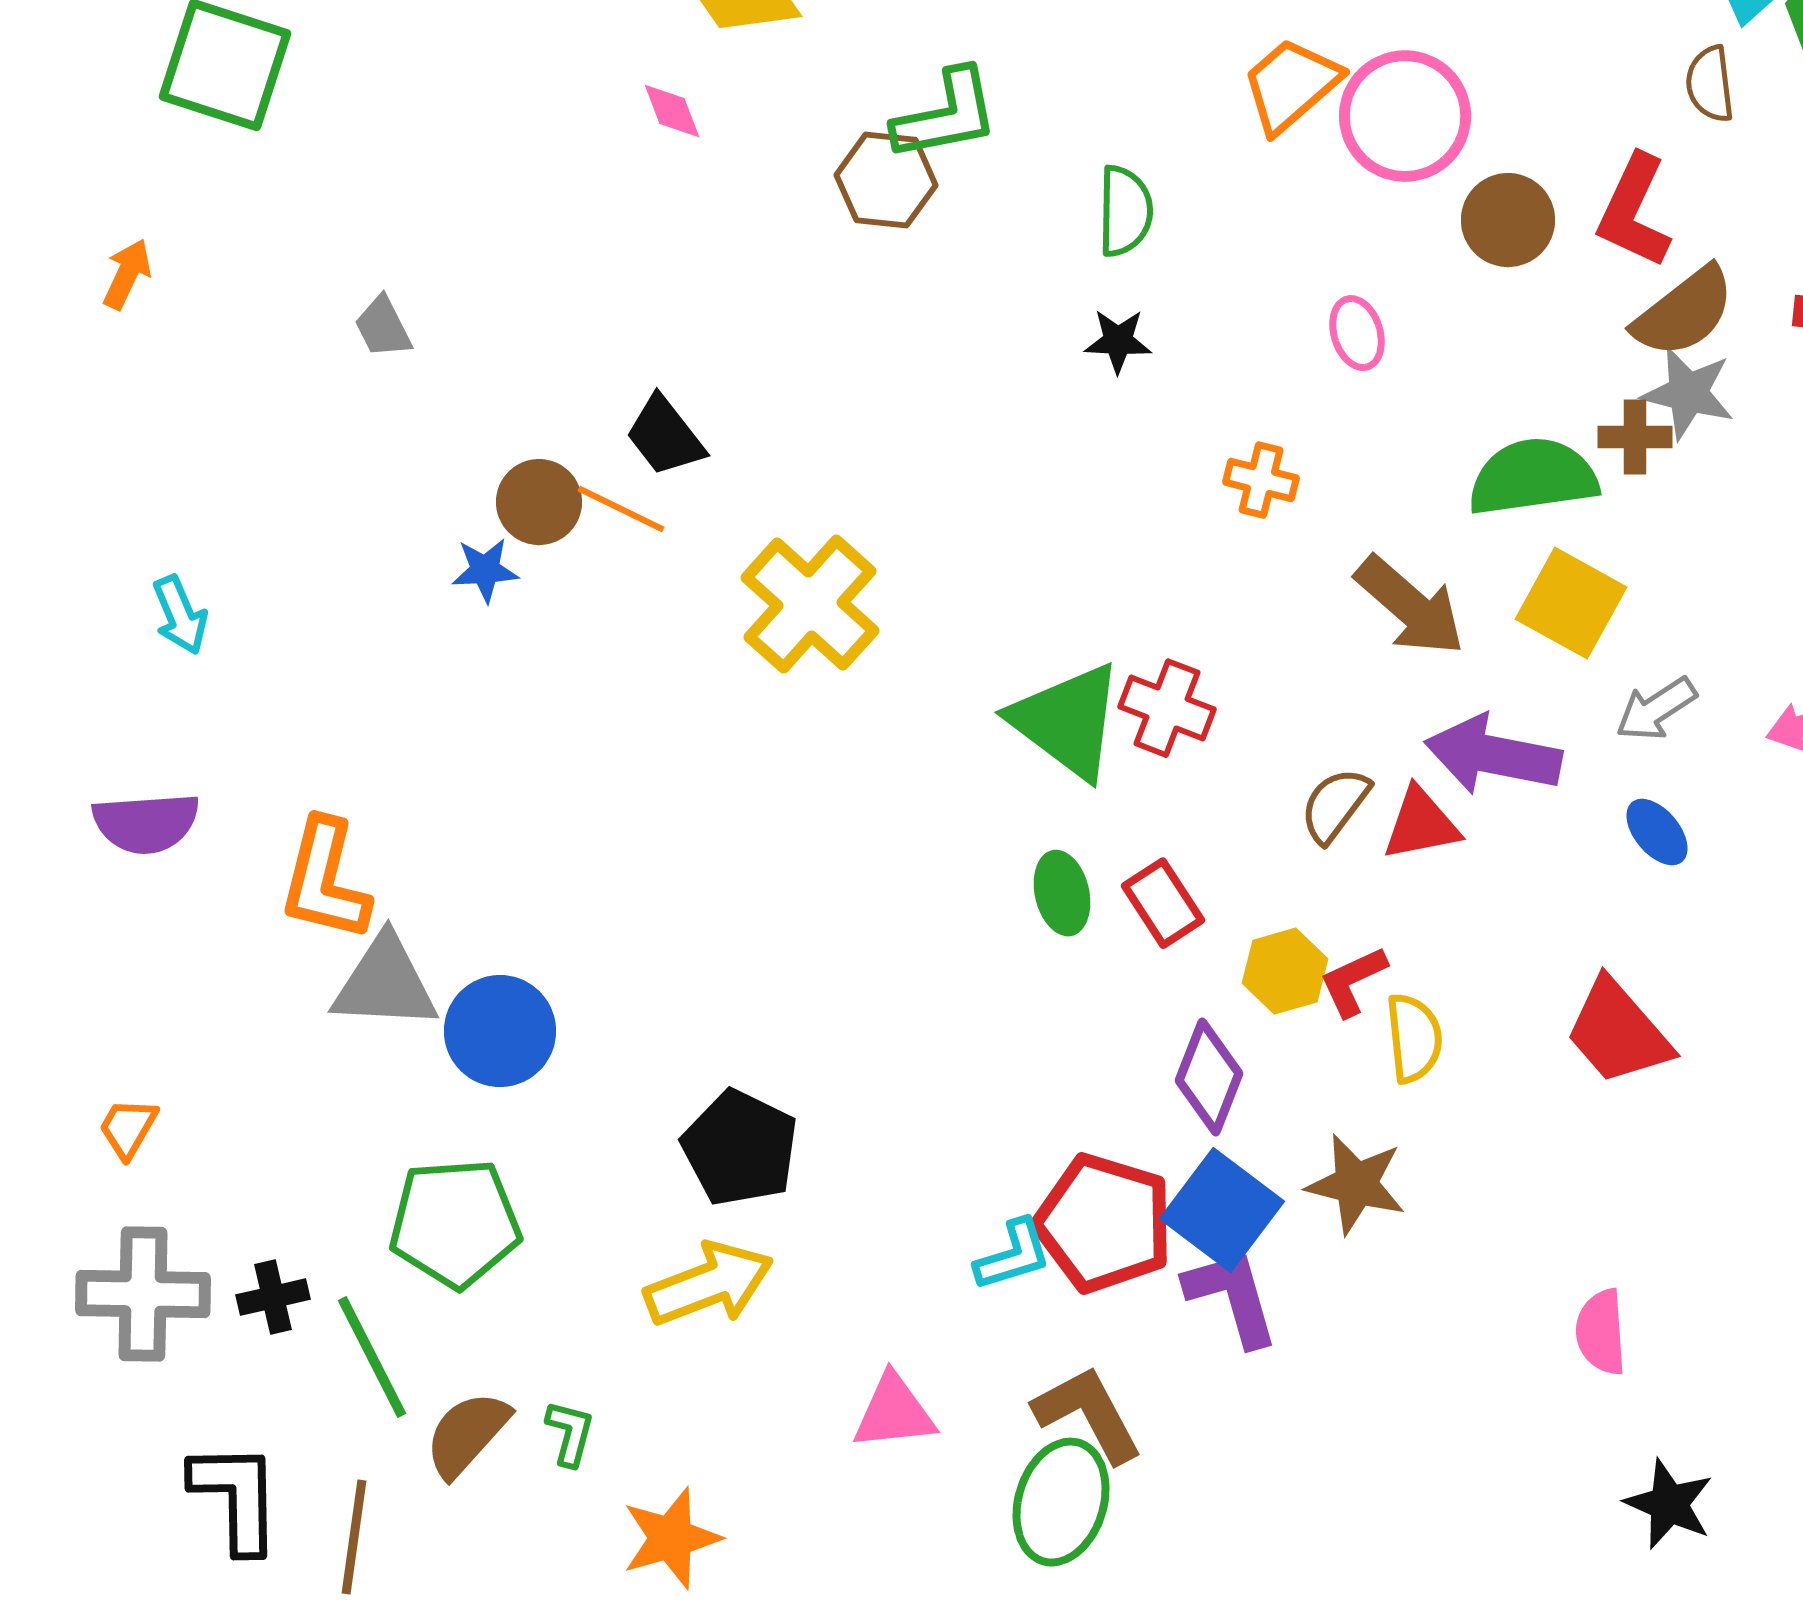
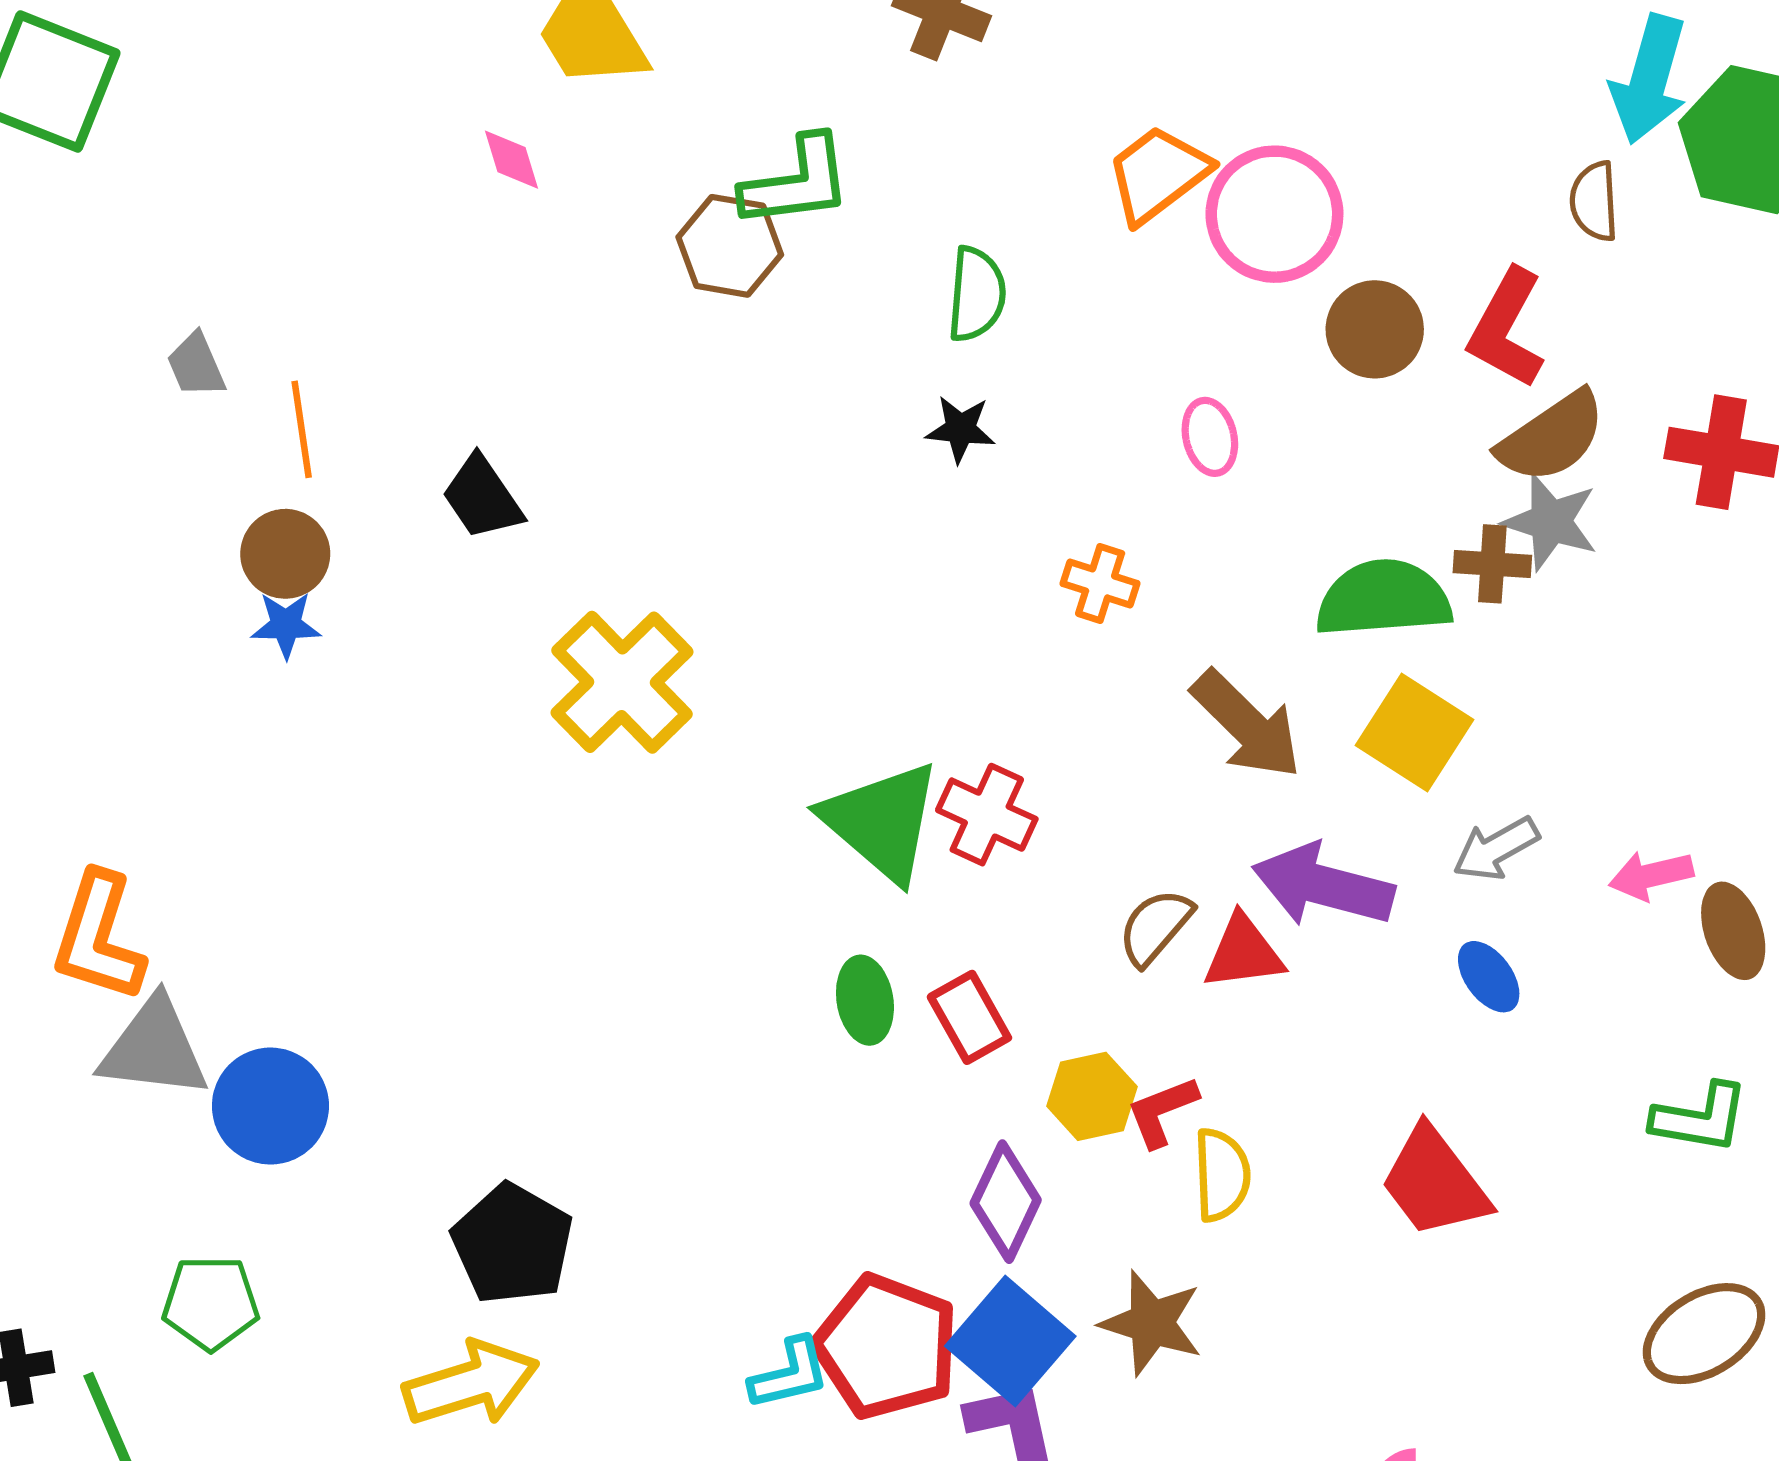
brown circle: (539, 502) -> (285, 554), moved
orange line: (621, 509) -> (302, 429), moved, turned 52
green pentagon: (455, 1223) -> (211, 1303), size x0.7

